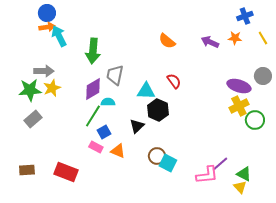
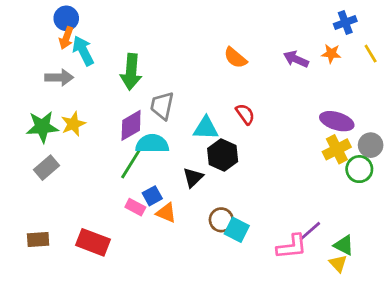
orange arrow: (47, 27) -> (66, 38), turned 119
gray arrow: (44, 71) -> (59, 77), moved
gray circle: (263, 76) -> (371, 145), moved
cyan semicircle: (108, 102) -> (152, 144), size x1.6
blue square: (104, 132) -> (152, 196), moved

